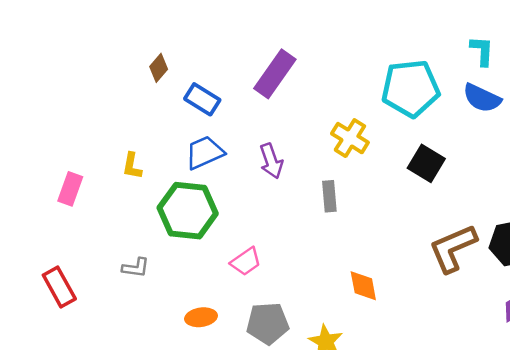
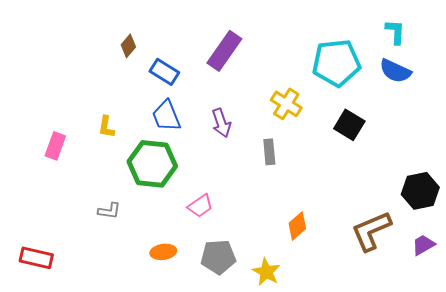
blue trapezoid: (205, 153) -> (166, 116), turned -88
brown L-shape: (453, 248) -> (371, 231), moved
orange diamond: (363, 286) -> (297, 226), turned 60
red rectangle: (59, 287) -> (36, 258), moved, turned -48

